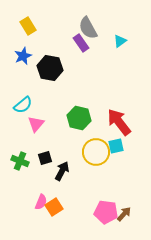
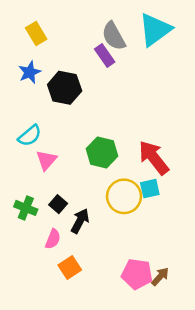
cyan triangle: (120, 41) -> (155, 30), moved, size x2.0
black square: (45, 158) -> (58, 204), turned -32
pink semicircle: (41, 202) -> (53, 239), moved

